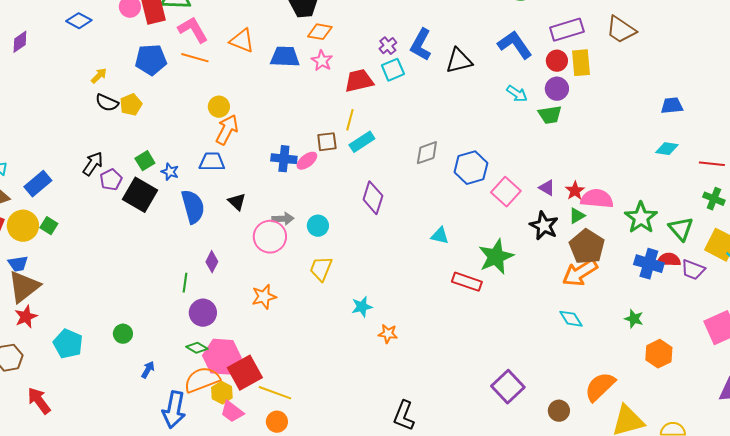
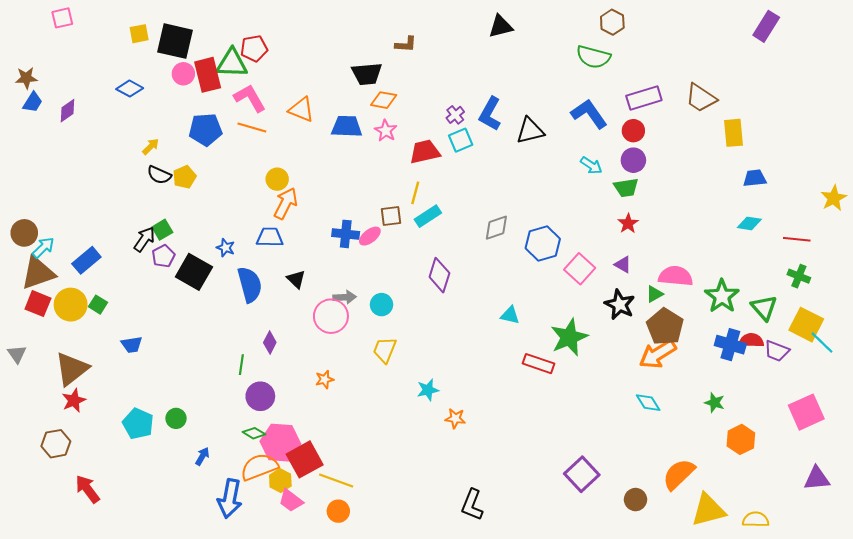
yellow rectangle: (581, 63) -> (734, 133), moved
green square: (145, 161) -> (162, 230), moved
red star: (575, 191) -> (628, 223), moved
blue trapezoid: (18, 264) -> (132, 345), moved
orange star: (264, 297) -> (325, 379), size x0.7
cyan pentagon: (68, 344) -> (138, 424), moved

